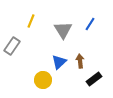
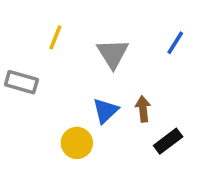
blue line: (90, 24) -> (175, 43), moved
gray rectangle: (12, 46) -> (21, 82), turned 72

